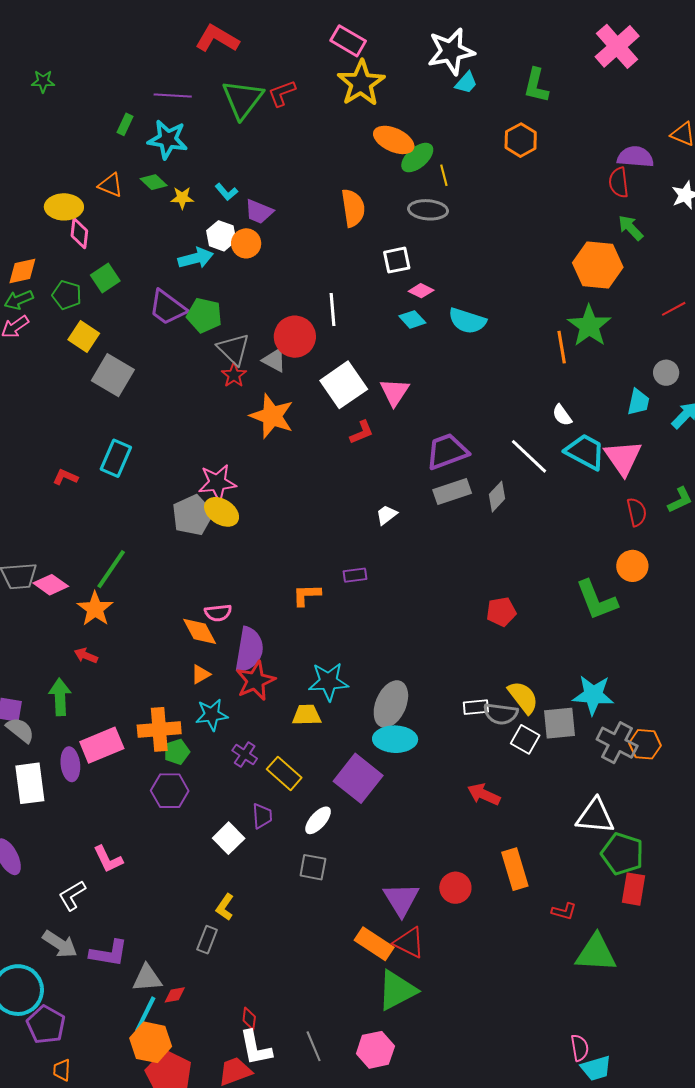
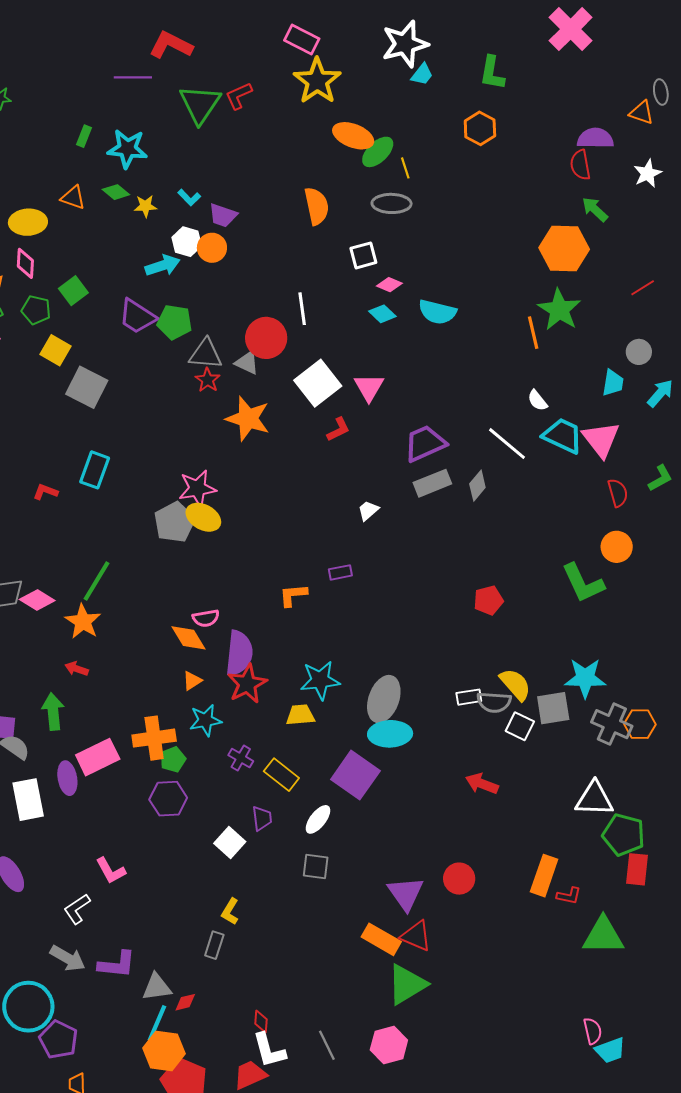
purple line: (173, 96) -> (133, 77), moved
pink diamond: (79, 233) -> (25, 263), moved
gray triangle: (234, 349) -> (206, 354), turned -36
orange rectangle: (515, 869) -> (544, 876), moved, turned 39

